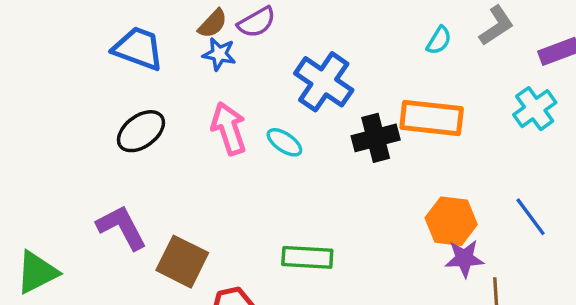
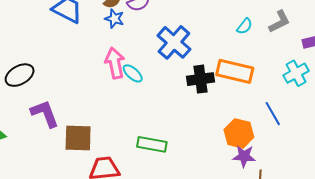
black ellipse: (141, 131) -> (20, 75), moved
cyan ellipse: (284, 142) -> (133, 73), moved
blue line: (531, 217) -> (273, 114), moved
brown square: (182, 262) -> (78, 138), turned -32

